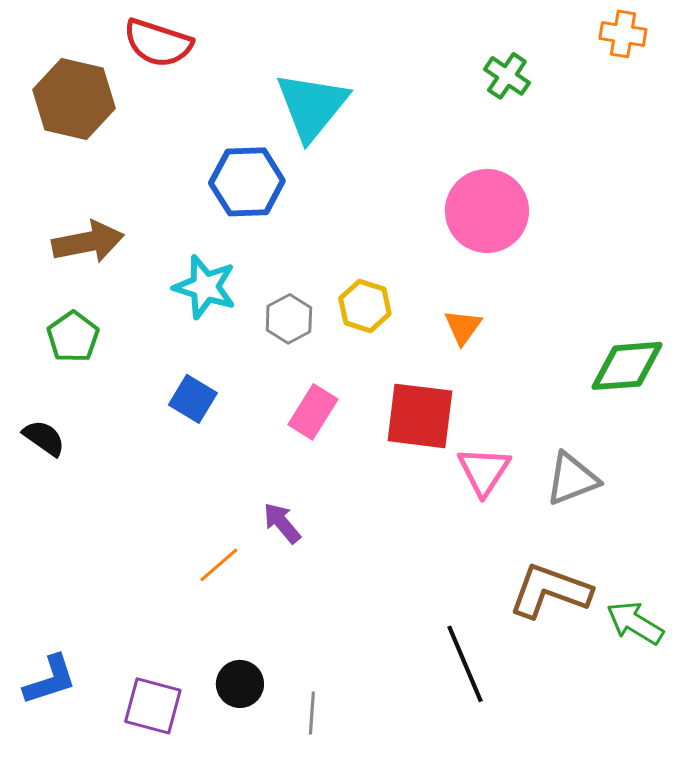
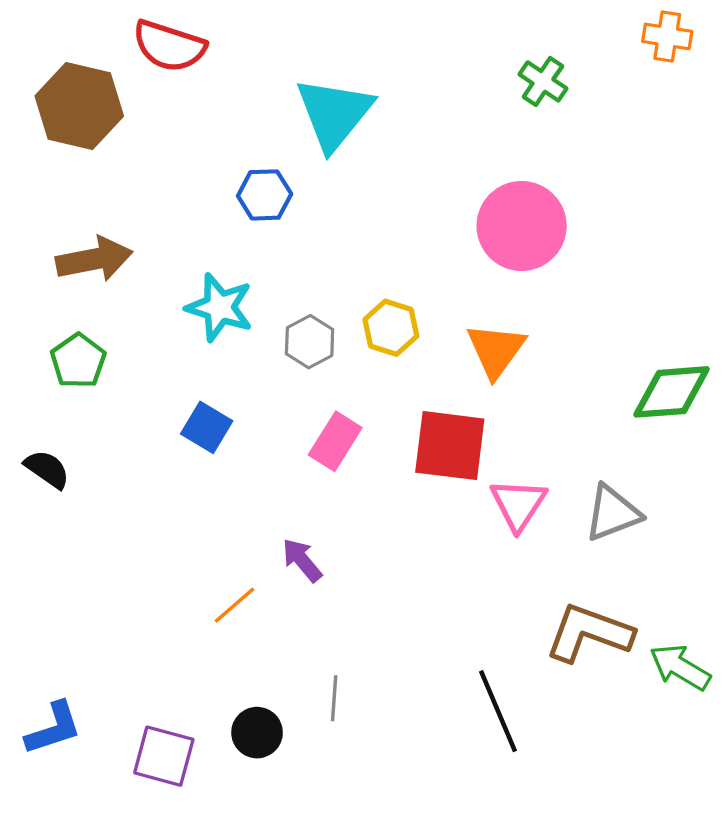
blue hexagon: (247, 182) -> (265, 195), size x0.7
orange triangle: (463, 327) -> (496, 350), size x1.5
gray line: (312, 713) -> (334, 698), moved

